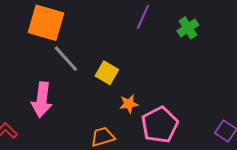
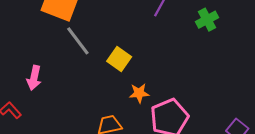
pink arrow: (42, 100) -> (34, 78), moved, size x0.7

